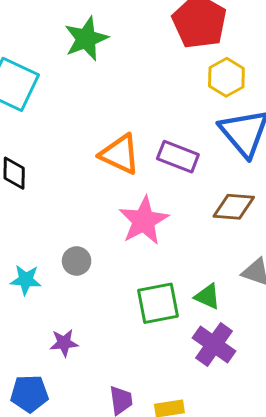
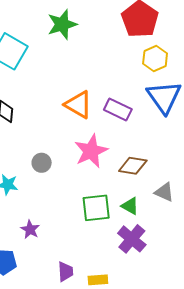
brown diamond: (234, 207) -> (133, 166), moved
gray circle: (77, 261) -> (42, 163), moved
purple star: (64, 343) -> (30, 229), turned 30

